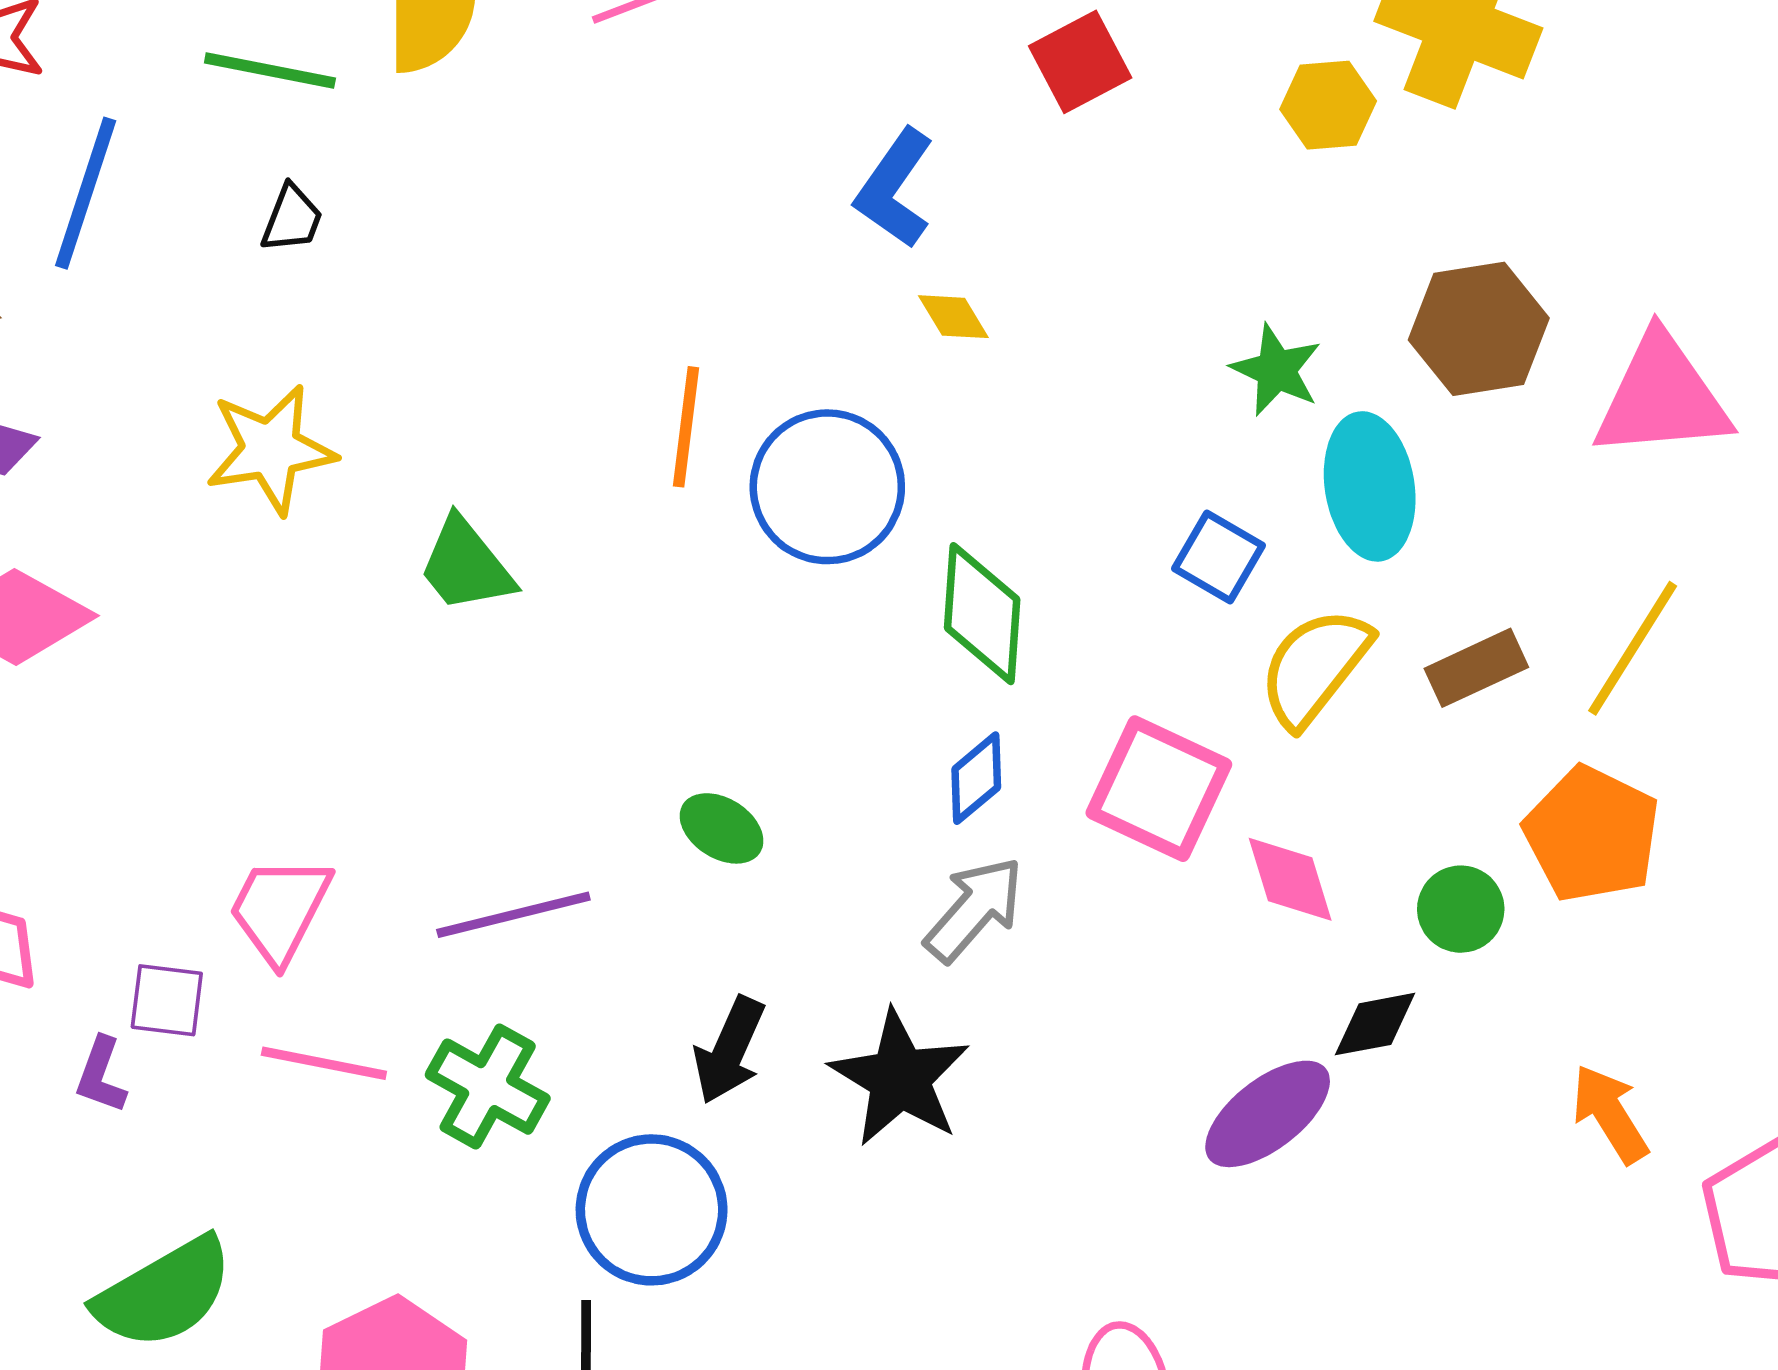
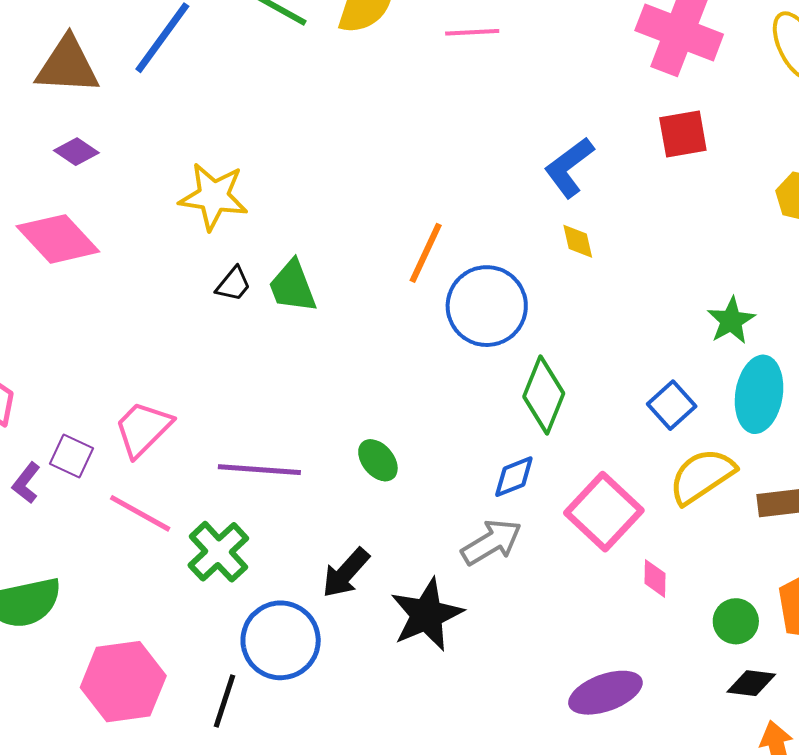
black trapezoid: (292, 219) -> (233, 284), moved
pink diamond: (1290, 879) -> (655, 578), size x0.7
black diamond: (1375, 1024) -> (751, 683), moved

